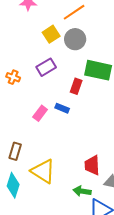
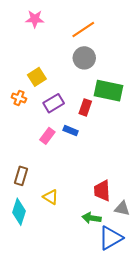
yellow square: (51, 34) -> (37, 77), moved
purple rectangle: (46, 67) -> (54, 103), moved
yellow triangle: (43, 171) -> (51, 197), size x0.6

